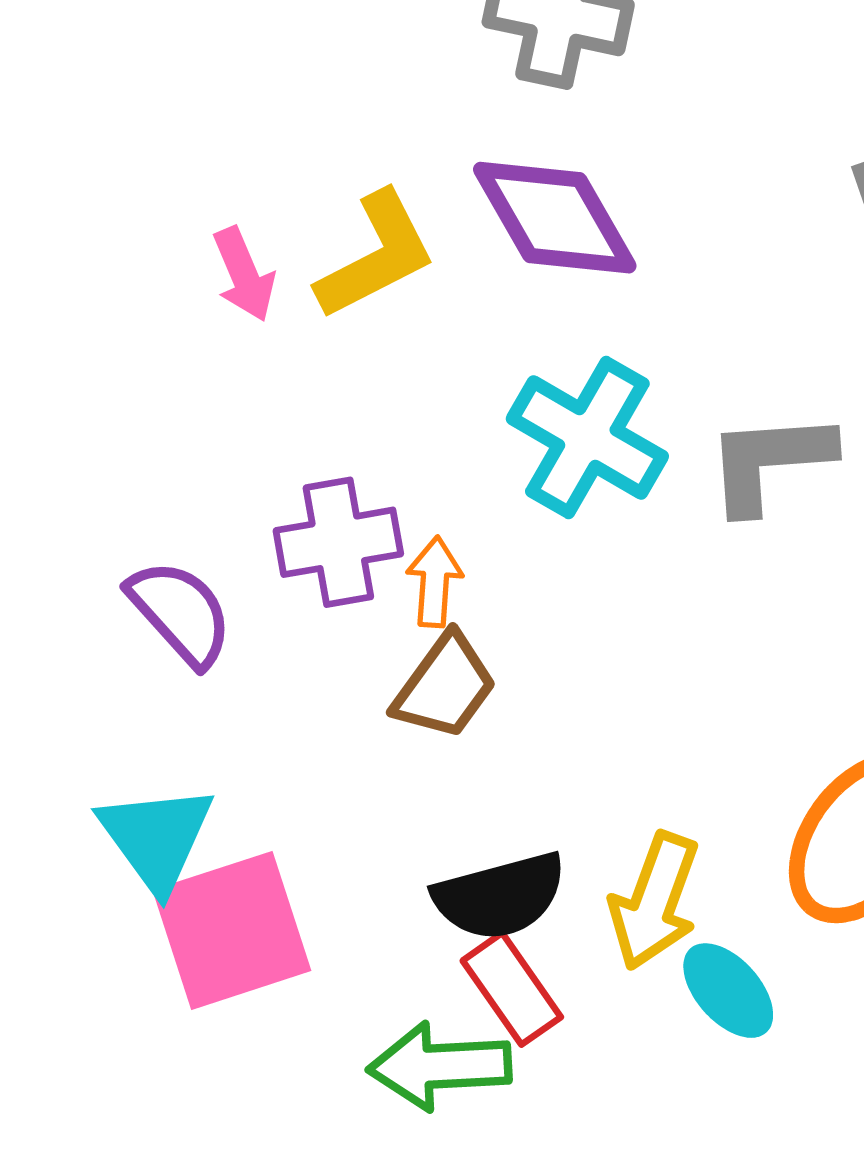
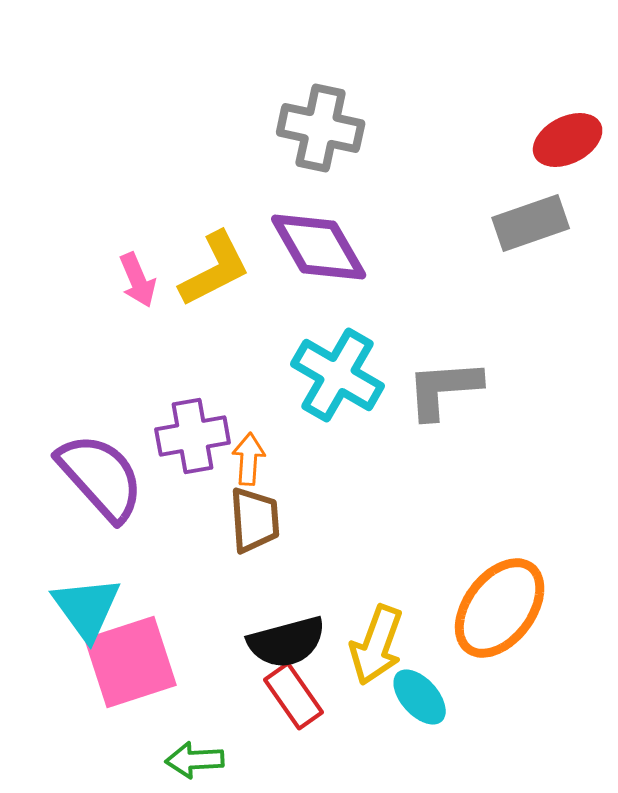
purple semicircle: (180, 613) -> (101, 477), size x1.4
brown trapezoid: (445, 687) -> (255, 520), turned -40
green arrow: (440, 1066) -> (195, 760), moved, size x0.7

